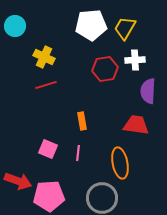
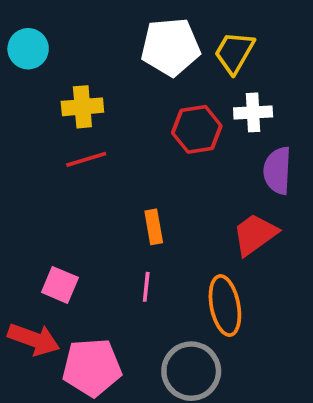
yellow cross: (44, 57) -> (82, 107), turned -30
red trapezoid: (136, 125) -> (255, 234), turned -44
pink square: (48, 149) -> (60, 285), moved

